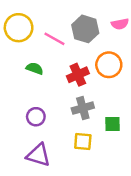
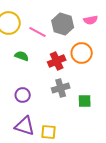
yellow square: (83, 141) -> (49, 132), moved

